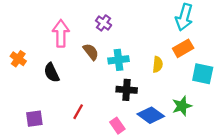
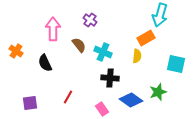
orange rectangle: (183, 48) -> (146, 38), moved
cyan cross: (118, 60) -> (103, 52), turned 30

